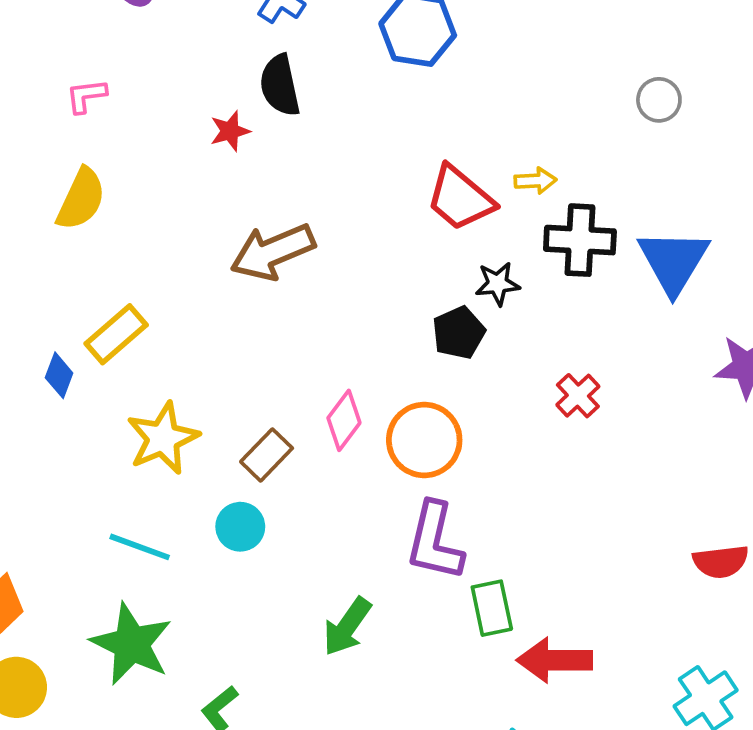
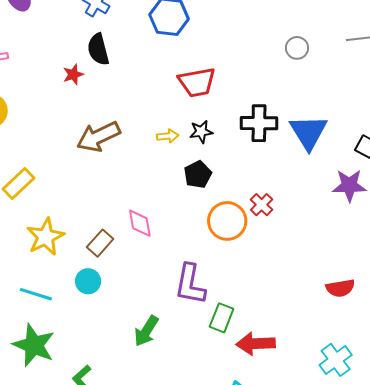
yellow arrow: (535, 181) -> (168, 136), moved
red trapezoid: (460, 198) -> (197, 82), moved, turned -48
black star: (498, 284) -> (201, 132), moved
pink diamond: (344, 420) -> (140, 223), turned -44
orange circle: (424, 440) -> (227, 221), moved
green rectangle: (492, 608) -> (222, 318), turned 36

